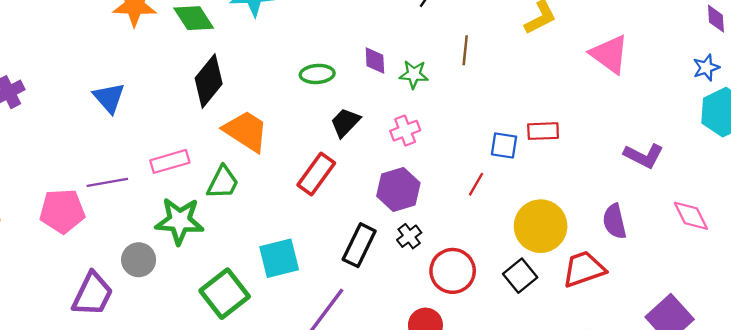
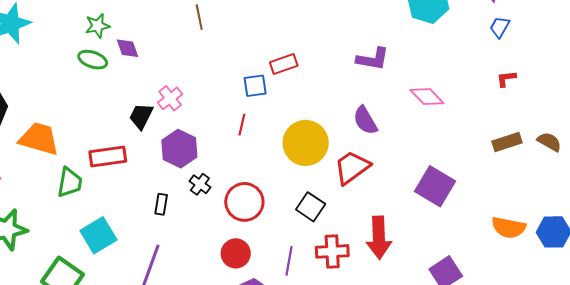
green ellipse: (317, 74) -> (93, 60), moved, turned 40
green star: (414, 74) -> (98, 26), moved
black trapezoid: (345, 122) -> (141, 116), moved
red rectangle: (316, 174) -> (108, 156), turned 63
green trapezoid: (223, 182) -> (70, 182), moved
black rectangle: (359, 245) -> (161, 204), size x0.6
black square: (520, 276) -> (311, 207), moved

